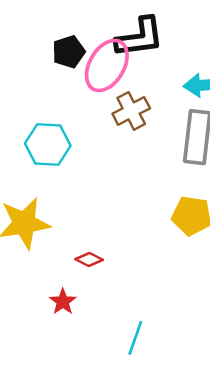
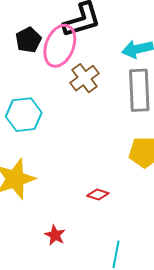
red diamond: (89, 260) -> (98, 195), moved

